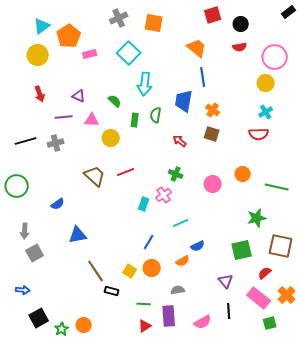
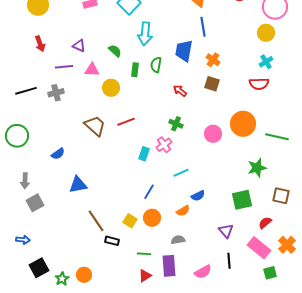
orange circle: (243, 174) -> (243, 124), size x1.6
brown square: (281, 246) -> (281, 196), size x0.7

